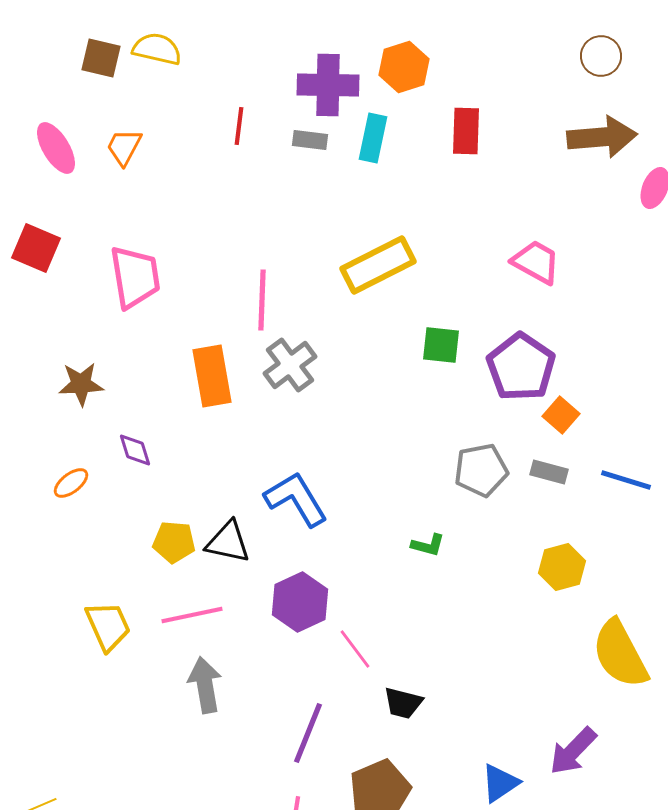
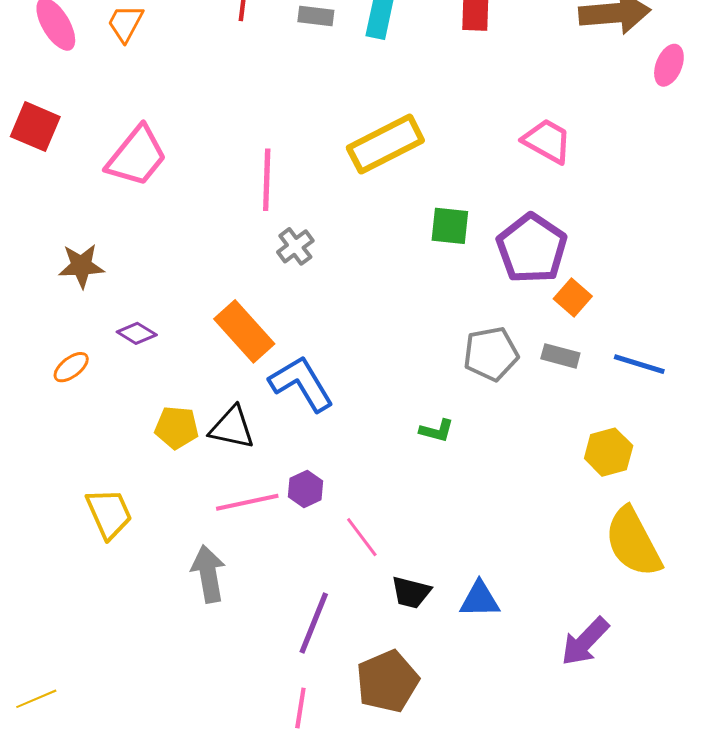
pink trapezoid: (135, 277) -> (137, 156), turned 48
gray cross: (290, 365) -> (295, 246), size x0.7
orange rectangle: (212, 376) -> (244, 331), moved, turned -32
purple diamond: (135, 450) -> (137, 333), turned -42
yellow hexagon: (562, 567) -> (609, 452), moved
purple hexagon: (300, 602) -> (306, 489), size x0.6
pink line: (192, 615) -> (247, 502), moved
blue triangle: (500, 783) -> (480, 600), moved, turned 33

